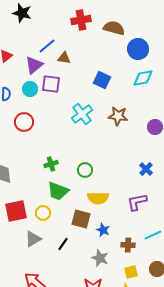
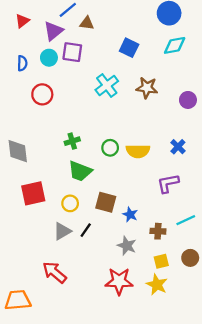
yellow semicircle: (98, 198) -> (138, 151), moved
yellow circle: (43, 213) -> (70, 203), moved
gray triangle: (33, 239) -> (62, 231), moved

